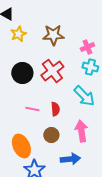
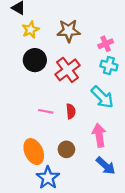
black circle: (22, 73) -> (35, 60), moved
brown circle: (51, 135) -> (66, 149), moved
blue arrow: (70, 159) -> (106, 166), moved, turned 48

